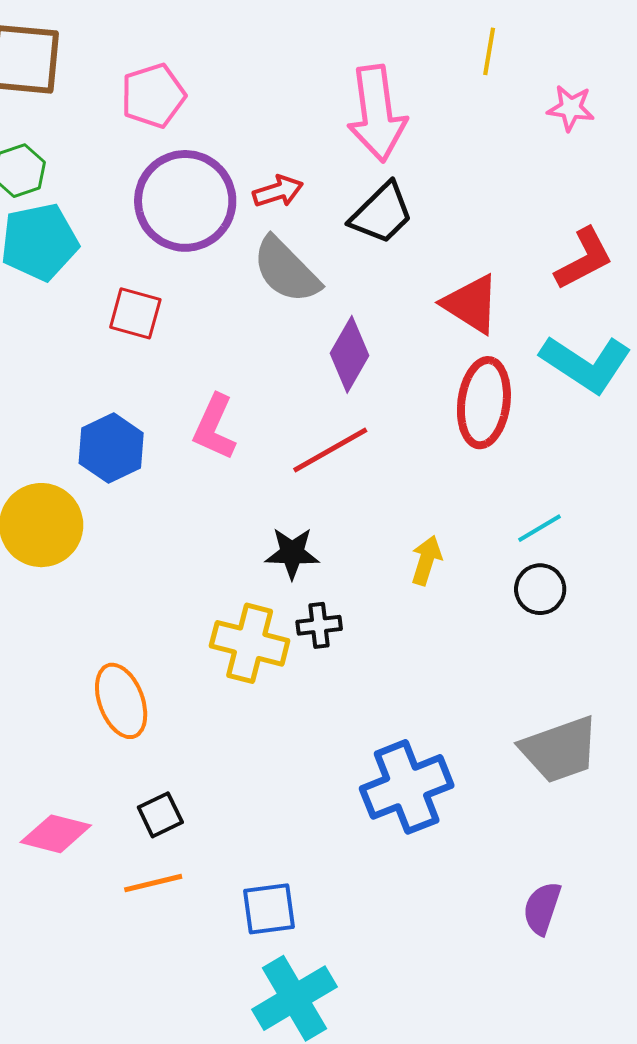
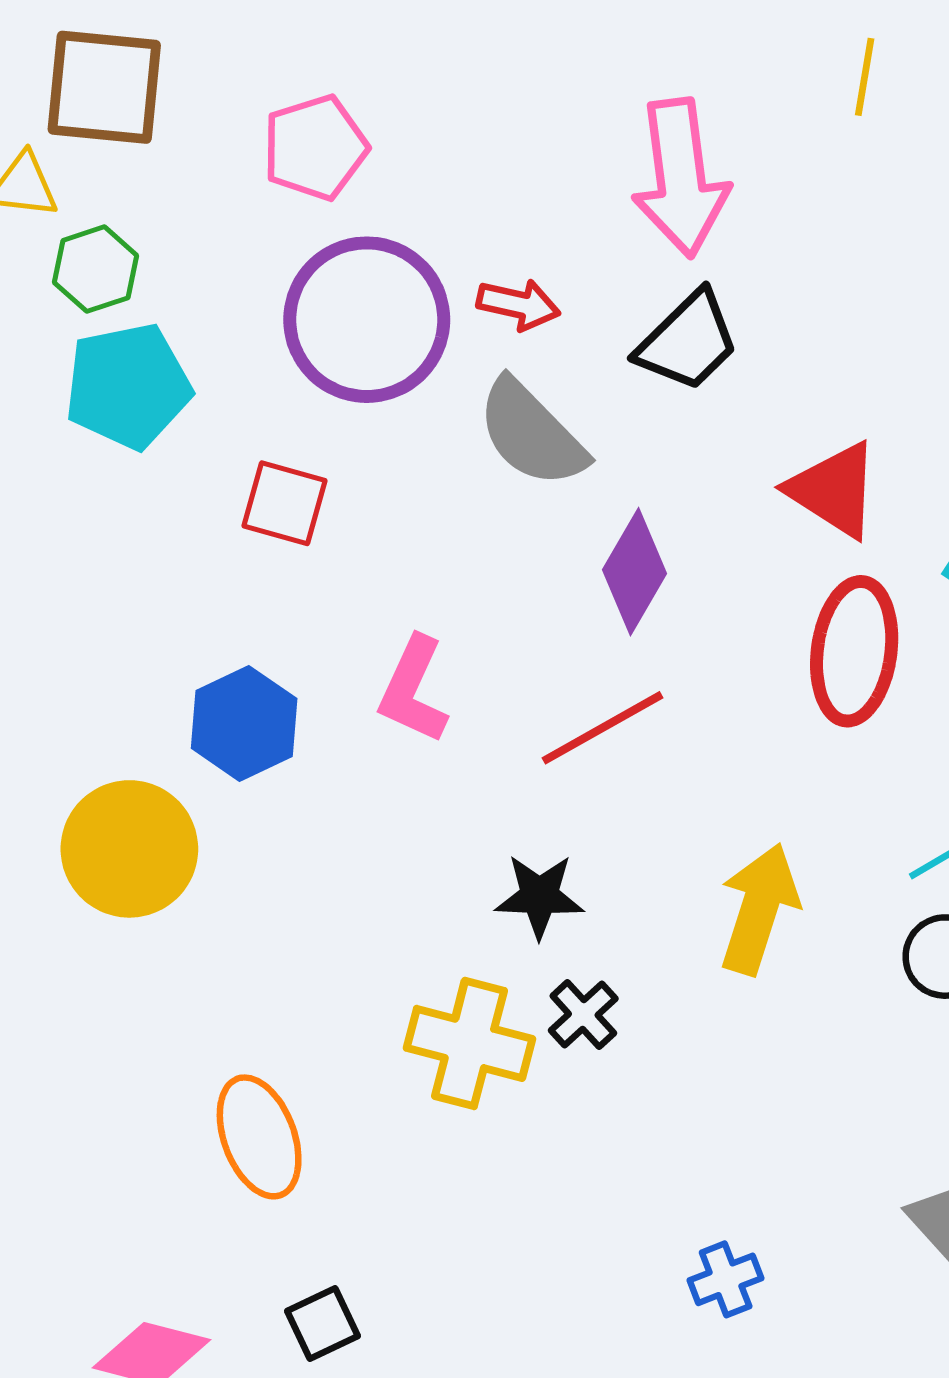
red arrow: (278, 191) -> (518, 305), turned 30
yellow arrow: (426, 560) -> (759, 909), size x1.6
black cross: (319, 625) -> (583, 1014), turned -36
blue cross: (407, 787) -> (726, 1279), size x0.5

